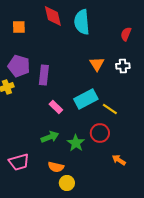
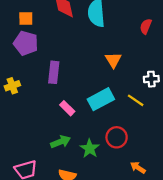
purple pentagon: (19, 66) -> (26, 43), moved
white cross: (123, 66) -> (151, 79), moved
yellow line: (110, 109) -> (136, 100), moved

